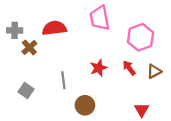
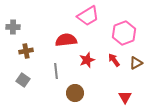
pink trapezoid: (100, 18) -> (88, 16), turned -110
red semicircle: (54, 28) -> (66, 40), moved
brown cross: (29, 47) -> (26, 51), moved, turned 32

